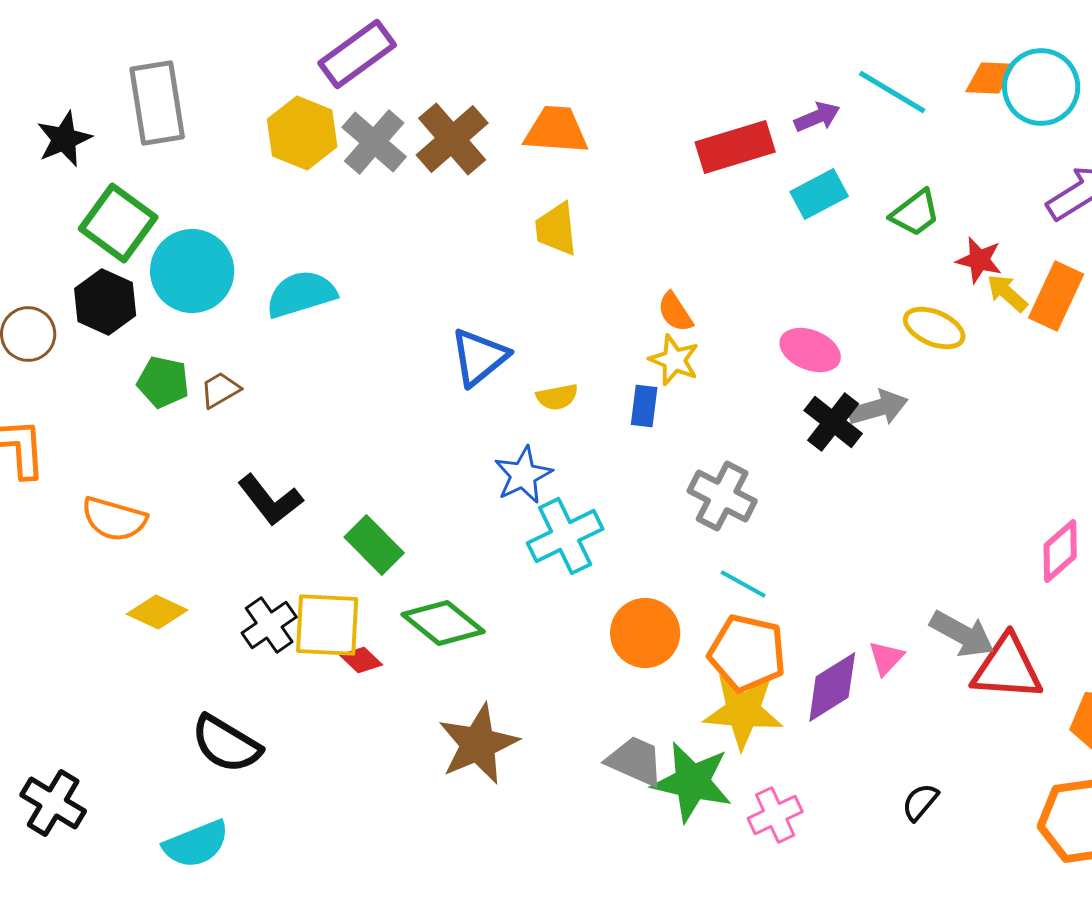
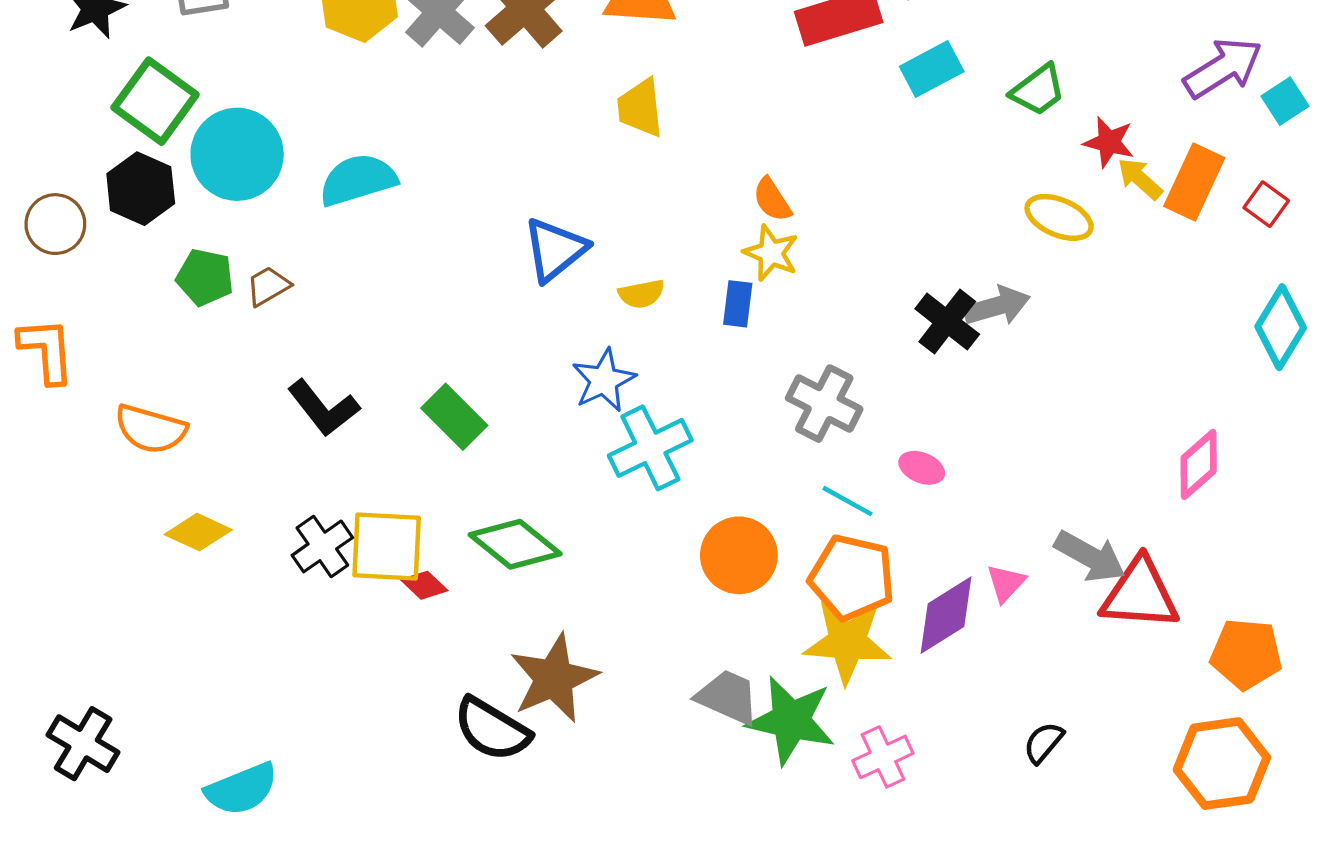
pink ellipse: (810, 350) -> (922, 468), moved, size x0.7
green rectangle: (374, 545) -> (454, 417), moved
black semicircle: (226, 744) -> (492, 729), moved

